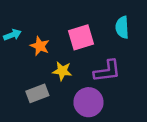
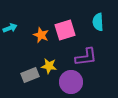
orange star: (40, 46) -> (41, 35), moved
yellow star: (62, 71) -> (49, 66), moved

